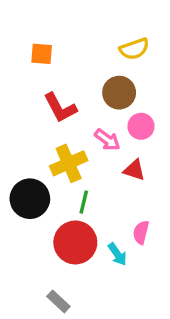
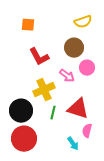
red triangle: (134, 170) -> (78, 109), moved, size x1.6
red circle: (75, 242) -> (24, 139), moved

